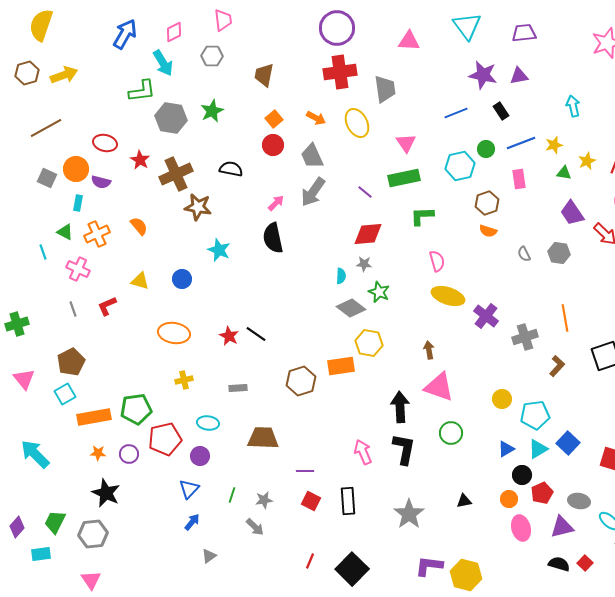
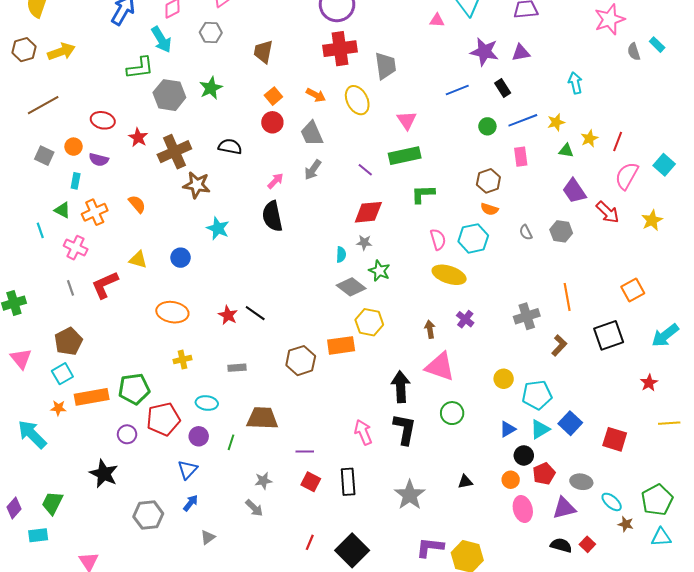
pink triangle: (409, 41) -> (437, 20), moved, size x0.7
cyan hexagon: (460, 166) -> (473, 238), moved
orange circle: (76, 169) -> (73, 147), size x0.7
gray arrow: (313, 192) -> (313, 170), size x0.7
red L-shape: (107, 306) -> (105, 285), size x1.4
purple cross: (486, 316) -> (465, 319), moved, size x0.7
orange star: (98, 453) -> (58, 408), moved
green line: (232, 495) -> (231, 442), moved
gray hexagon: (93, 534) -> (148, 515), moved

